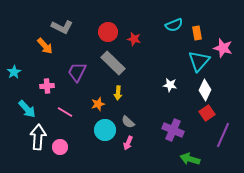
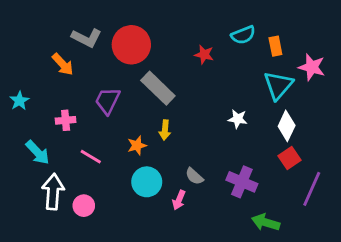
red circle: (108, 32) -> (131, 45), moved, size x1.4
red star: (134, 39) -> (204, 55), moved
gray semicircle: (128, 122) -> (194, 176), moved

